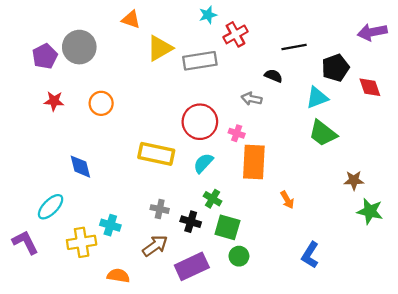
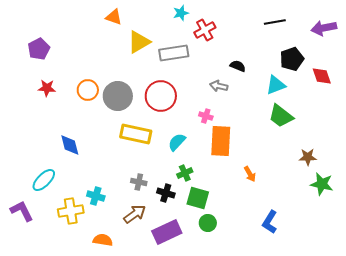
gray circle: (79, 47) -> (118, 96), moved
black line: (294, 47) -> (275, 22), moved
red circle: (200, 122) -> (161, 96), moved
green cross: (213, 199) -> (185, 173), turned 35

